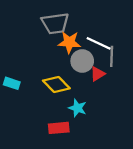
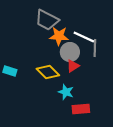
gray trapezoid: (55, 23) -> (47, 20), turned 35
red triangle: (97, 74) -> (73, 66), moved
red rectangle: (59, 128) -> (81, 109), moved

